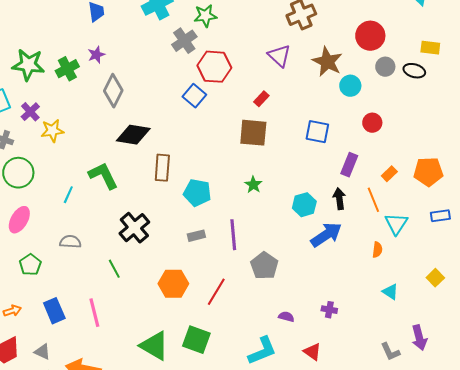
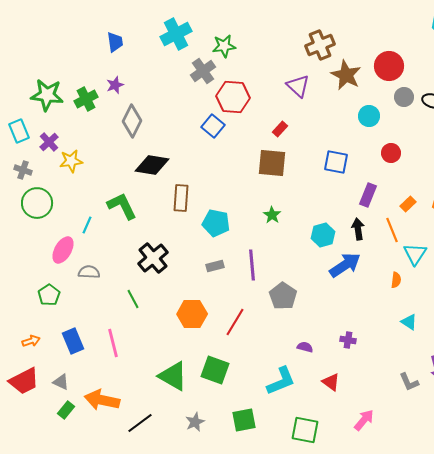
brown star: (327, 62) -> (346, 75), moved
pink ellipse: (19, 220) -> (63, 250), moved

